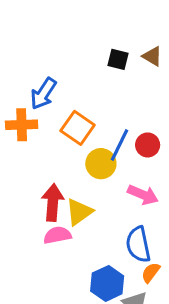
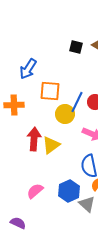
orange cross: (22, 125) -> (14, 105), moved
orange square: (78, 128) -> (50, 91), turned -30
pink semicircle: (57, 235) -> (35, 191), moved, turned -30

